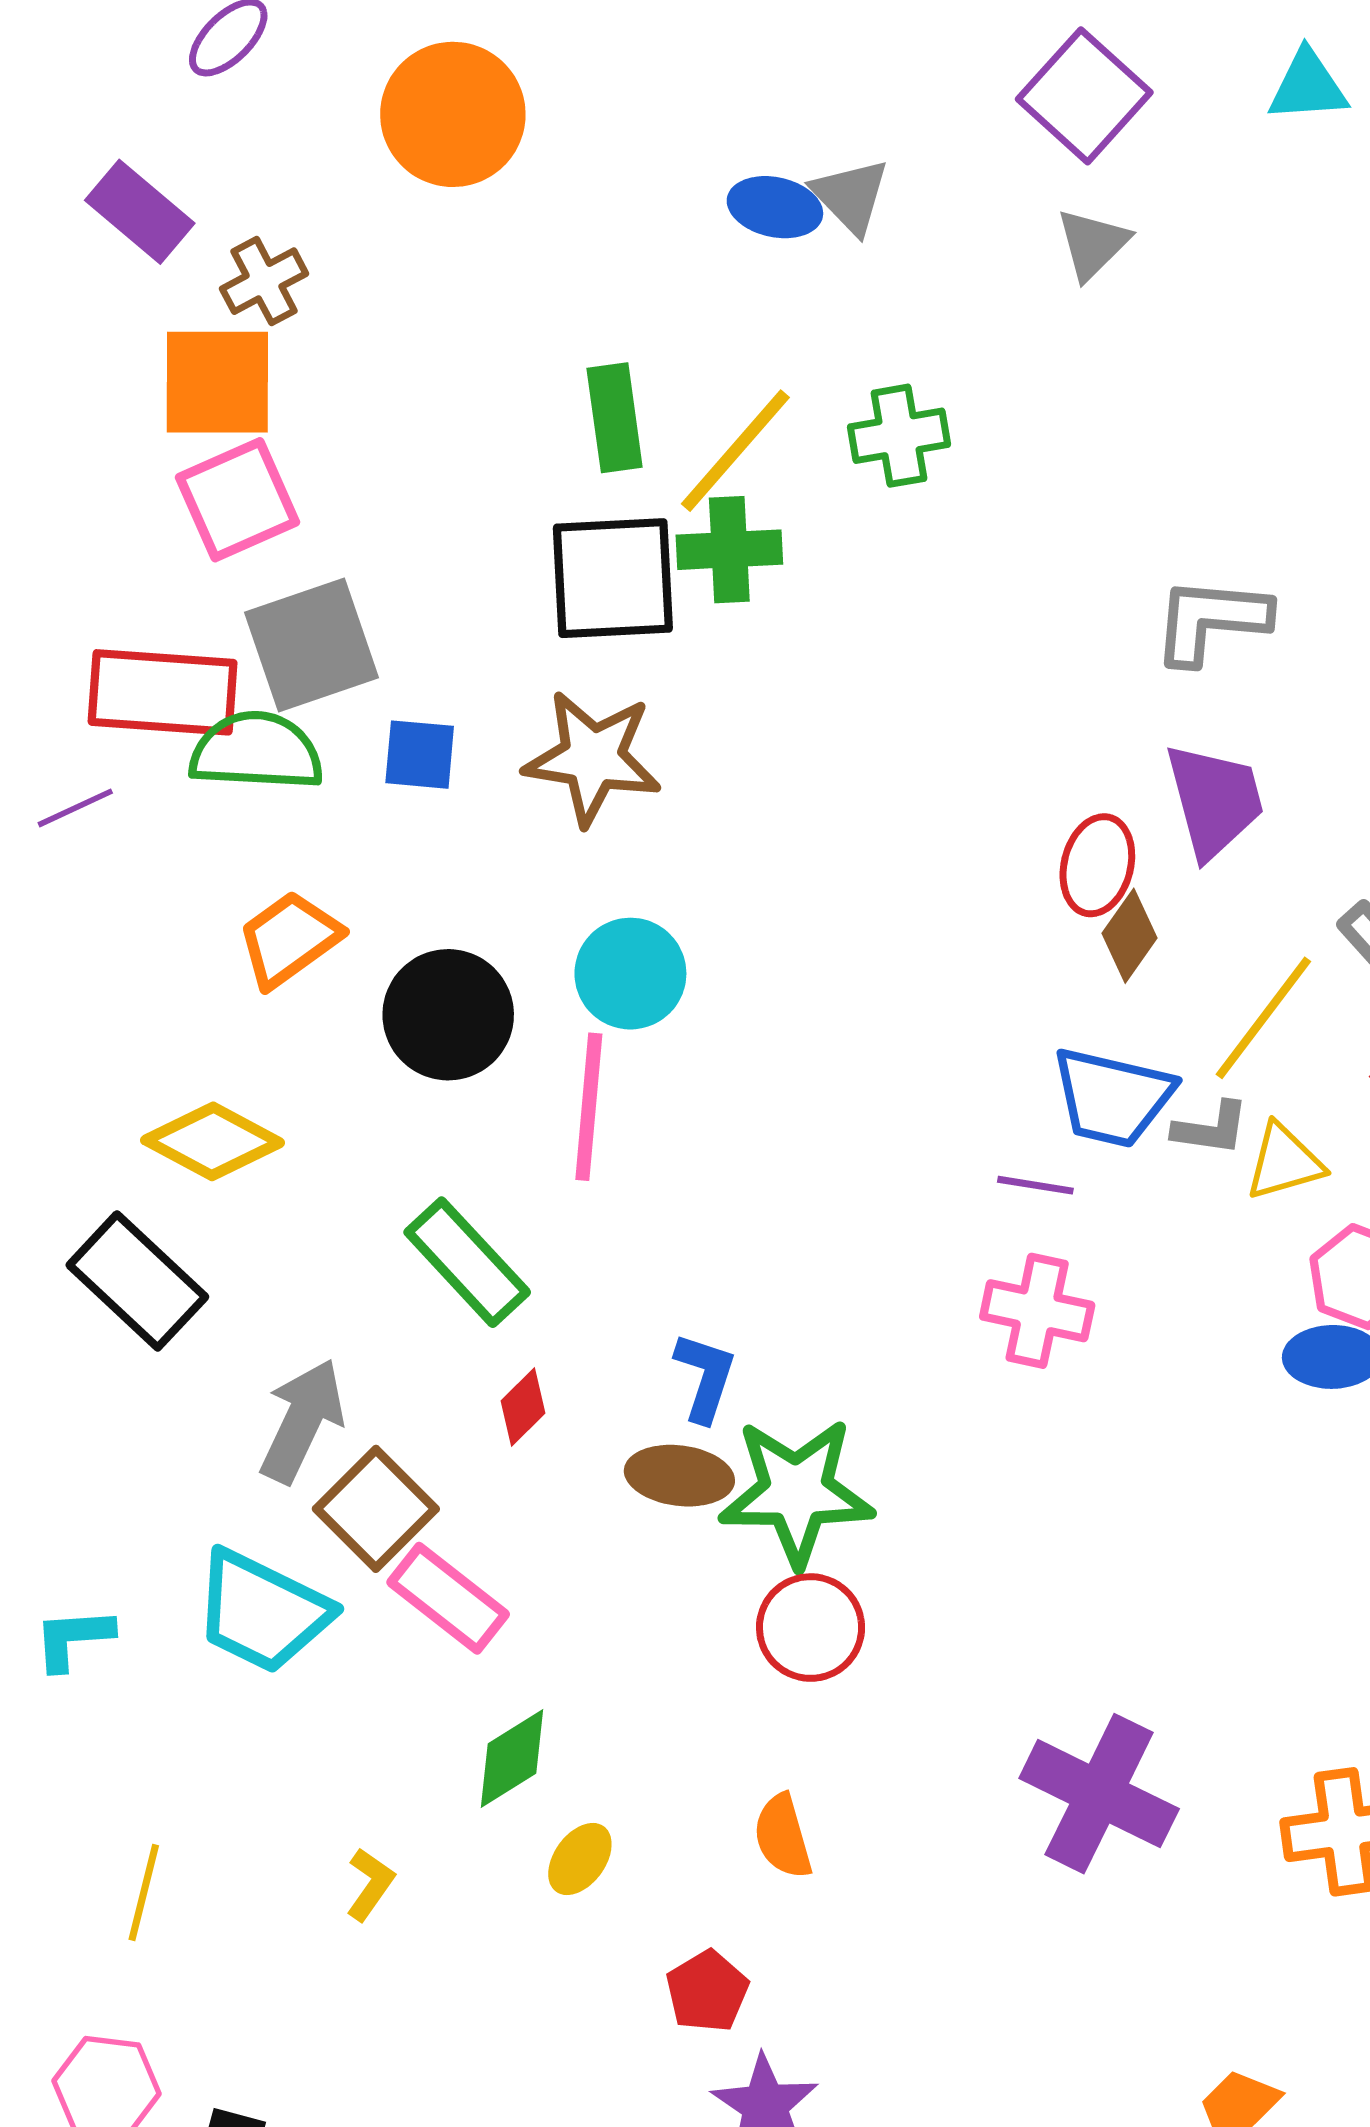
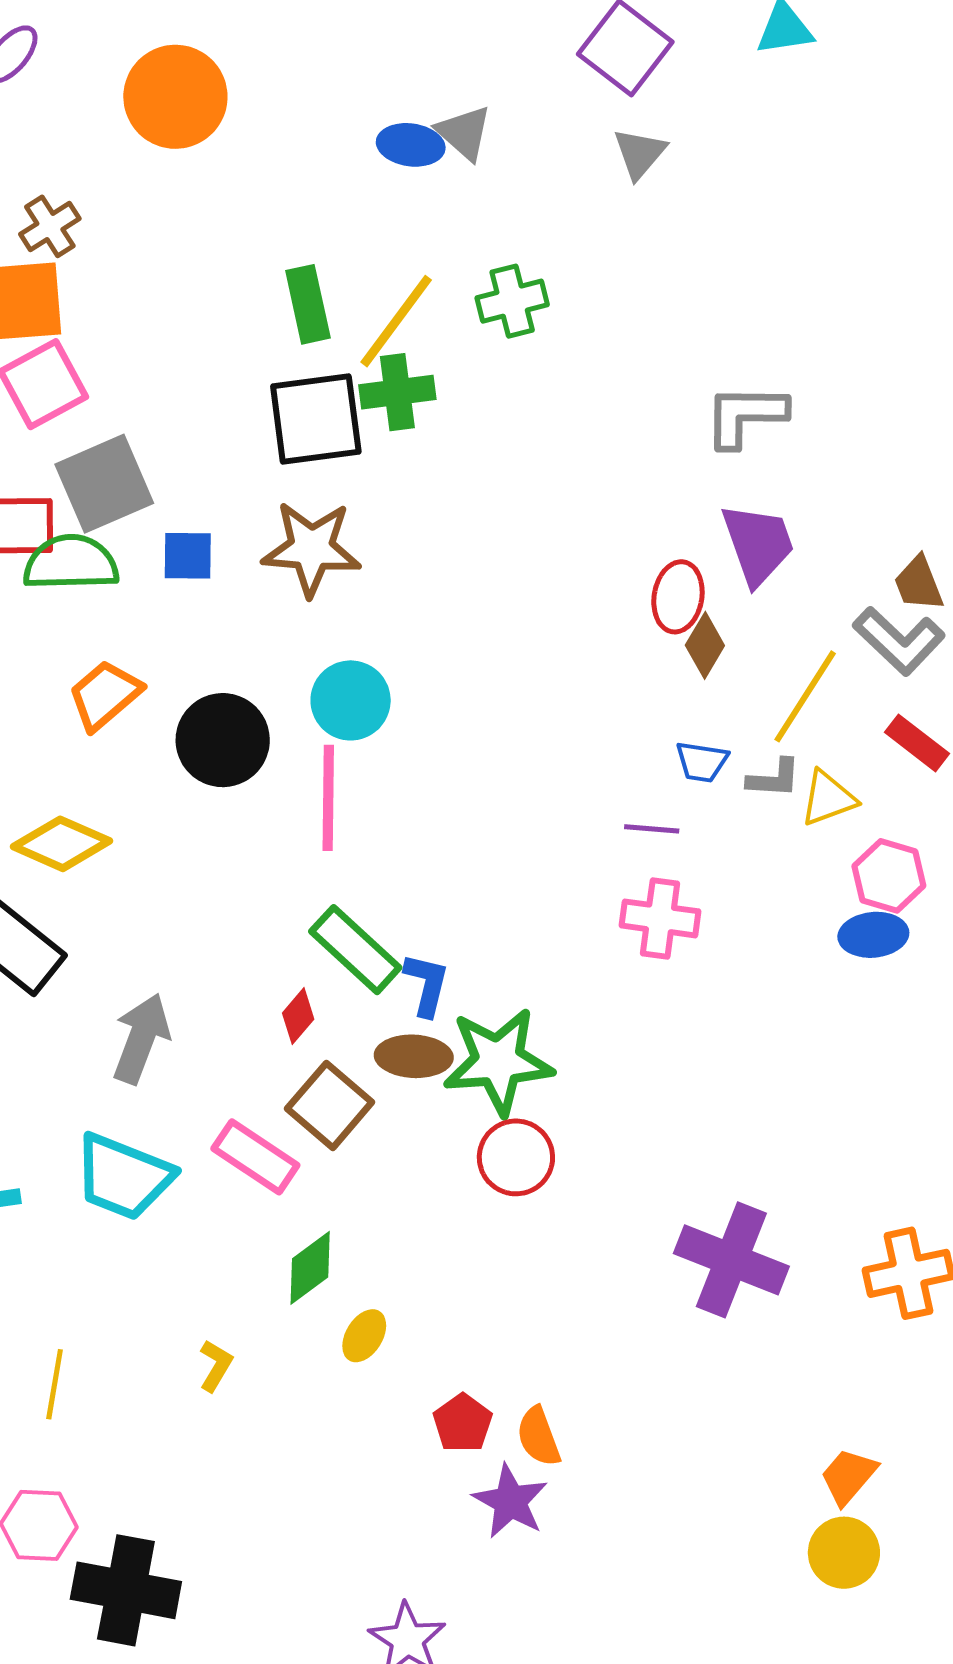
blue trapezoid: (1112, 1097) -> (702, 762), size x0.6
green rectangle: (467, 1262) -> (355, 950), moved
brown square: (376, 1509) -> (330, 1105), moved
orange semicircle: (783, 1836) -> (539, 1437), moved

